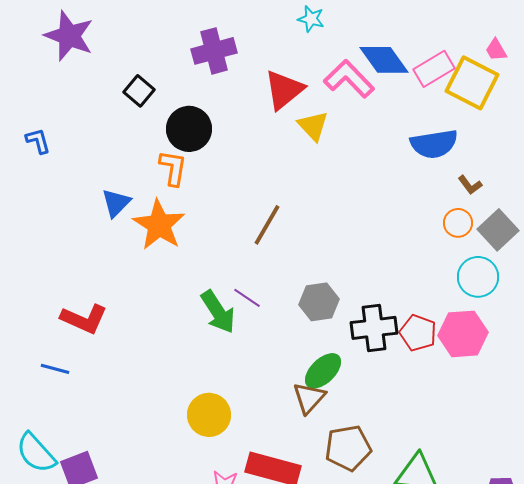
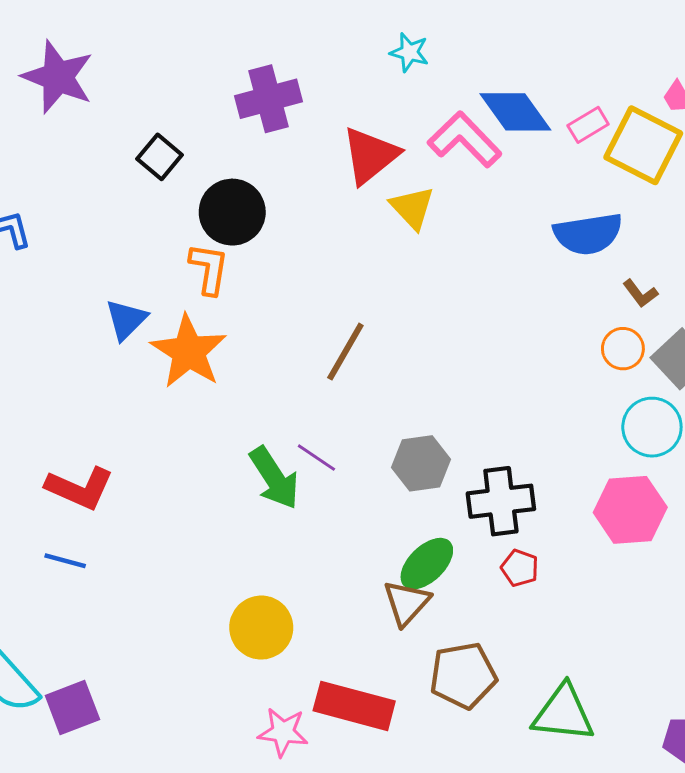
pink rectangle: (434, 69) -> (588, 125), size x0.7
red pentagon: (418, 333) -> (520, 568), moved, size x0.7
blue line: (55, 369) -> (65, 561), moved

